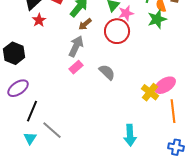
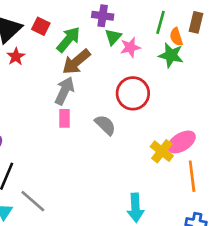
green star: (157, 19) -> (171, 55), turned 30
brown arrow: (85, 24) -> (76, 62), size x1.6
red circle: (117, 31) -> (133, 93), moved
pink rectangle: (76, 67) -> (64, 118), turned -48

